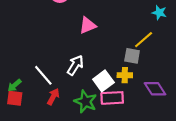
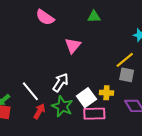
pink triangle: (88, 25) -> (73, 46), turned -30
gray square: (132, 56) -> (127, 75), moved
green star: (85, 102) -> (62, 106), moved

